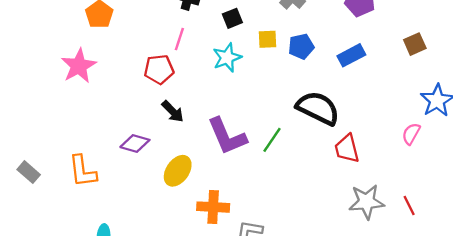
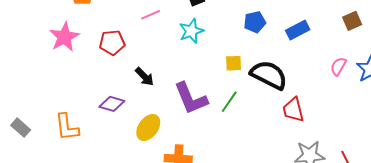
pink line: (179, 39) -> (151, 15), turned 48
yellow square: (267, 39) -> (234, 63), moved
red pentagon: (159, 69) -> (112, 43), moved
pink semicircle: (411, 134) -> (338, 66), moved

